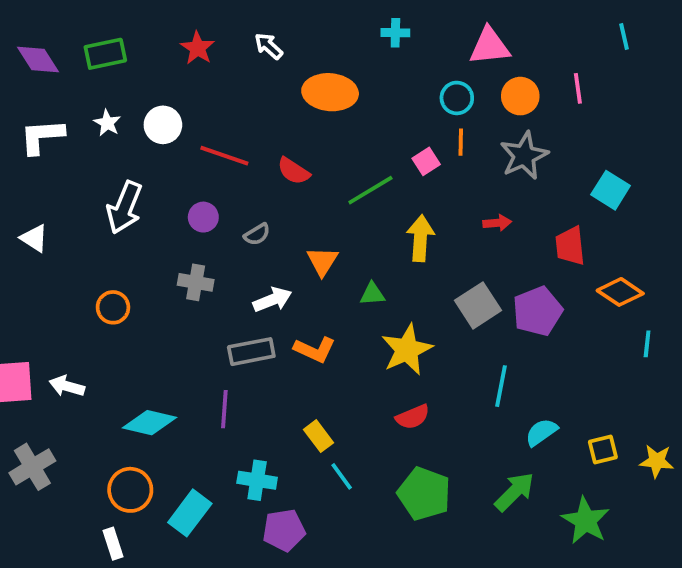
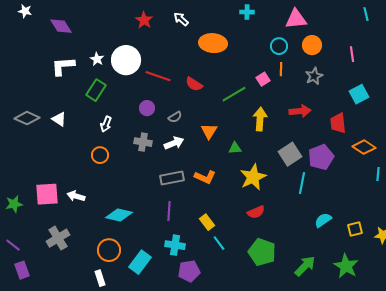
green rectangle: (105, 54) -> (96, 90), moved, turned -45
pink line: (578, 88) -> (352, 54), moved
white circle: (163, 125) -> (126, 60), size x1.5
gray star: (524, 156) -> (314, 76), size x0.7
cyan square: (611, 190) -> (359, 94), turned 30
white arrow: (125, 207) -> (106, 124), moved, size x0.6
red arrow: (497, 223) -> (300, 111), size x1.5
white arrow: (272, 300) -> (174, 143), moved
cyan line: (501, 386) -> (302, 183), moved
purple line: (224, 409) -> (169, 211), moved
green arrow: (514, 492) -> (305, 266), moved

